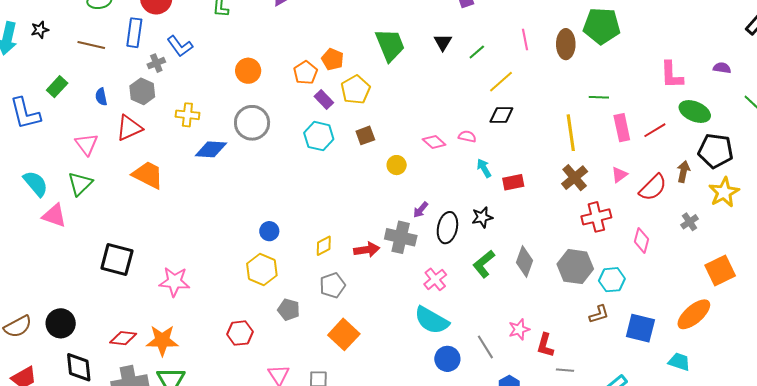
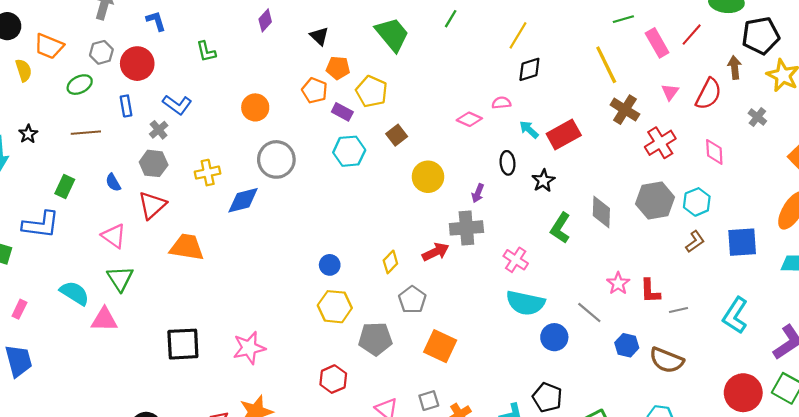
blue rectangle: (134, 33) -> (126, 106), size x0.7
black triangle: (443, 42) -> (319, 36), moved
green line: (477, 52) -> (451, 19), moved
blue L-shape: (25, 113) -> (41, 225), turned -51
yellow circle: (397, 165) -> (428, 177), moved, size x1.5
red rectangle: (513, 182) -> (564, 134), size x1.4
black ellipse: (447, 228) -> (507, 163), moved, size x0.7
gray pentagon: (289, 310) -> (375, 339), size x1.4

